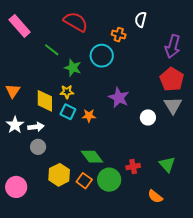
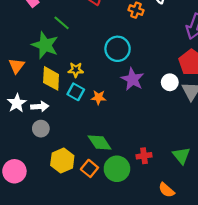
cyan circle: (102, 56) -> (118, 49), moved
green star: (73, 68) -> (45, 45), moved, size x1.4
white circle: (148, 117) -> (170, 82), moved

